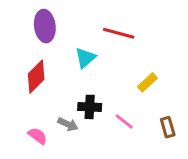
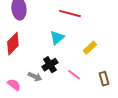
cyan triangle: (85, 58) -> (57, 38), moved
black cross: (90, 107) -> (50, 65), turned -35

